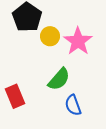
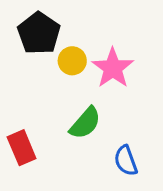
blue semicircle: (73, 105) -> (126, 161), moved

